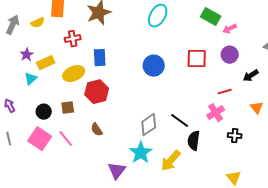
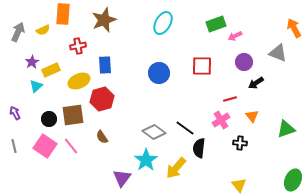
green rectangle: (211, 17) -> (216, 24), turned -48
purple circle: (230, 55) -> (244, 62), moved
brown square: (68, 108) -> (73, 115), size x1.6
orange triangle: (257, 108) -> (252, 116), moved
gray diamond: (149, 125) -> (154, 132), turned 70

